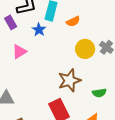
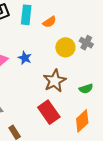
blue star: (39, 30) -> (25, 58), moved

